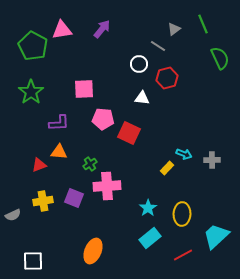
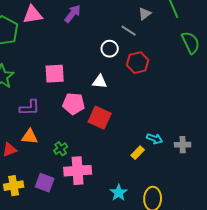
white triangle: (142, 98) -> (100, 82), moved

